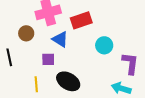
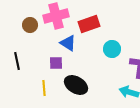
brown circle: (26, 33) -> (30, 25), moved

